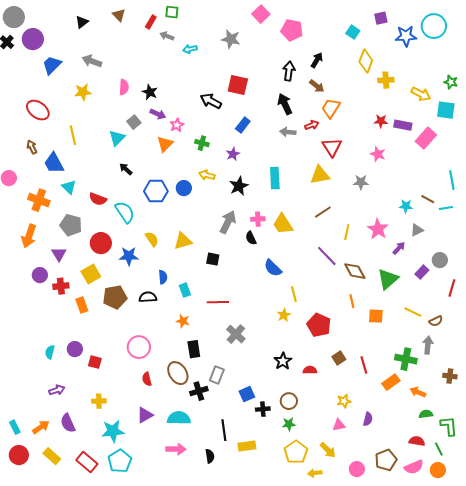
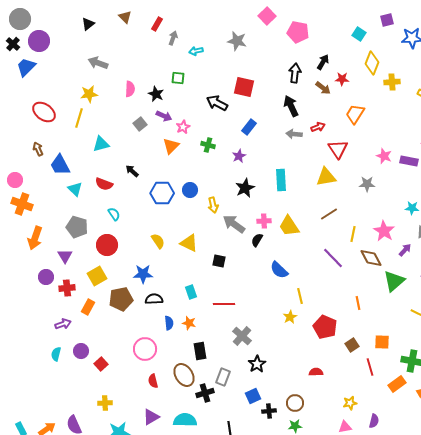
green square: (172, 12) -> (178, 78), moved
gray arrow: (167, 36) -> (173, 38), turned 88
blue trapezoid: (52, 65) -> (26, 67), moved
orange trapezoid: (331, 108) -> (355, 114), moved
red star: (381, 121) -> (342, 79), moved
purple rectangle: (403, 125) -> (409, 161), moved
yellow line: (73, 135) -> (79, 118), moved, turned 30
cyan triangle: (117, 138) -> (101, 144), moved, turned 30
yellow arrow: (207, 175) -> (213, 205), moved, turned -119
red semicircle: (98, 199) -> (104, 184), moved
orange cross: (39, 200) -> (22, 204), moved
cyan semicircle: (125, 212) -> (114, 214), moved, size x0.6
gray arrow: (228, 222) -> (234, 224), turned -80
black semicircle: (251, 238) -> (257, 240), turned 56
yellow triangle: (183, 241) -> (189, 243), turned 42
blue star: (129, 256) -> (143, 274), moved
brown diamond: (355, 271) -> (371, 258), moved
blue semicircle: (163, 277) -> (169, 323), moved
orange rectangle: (82, 305) -> (88, 307), turned 49
orange square: (376, 316) -> (382, 342), moved
brown square: (339, 358) -> (352, 345), moved
black star: (283, 361) -> (257, 364), moved
red square: (95, 362) -> (101, 364), turned 32
purple arrow: (57, 390) -> (63, 324), moved

